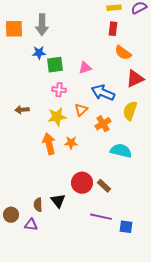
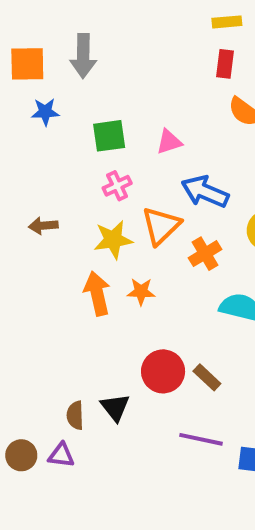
blue star: (39, 53) -> (45, 112), moved
pink cross: (59, 90) -> (117, 186), turned -32
orange triangle: (81, 110) -> (161, 226), size x1.5
brown circle: (11, 215) -> (21, 455), moved

